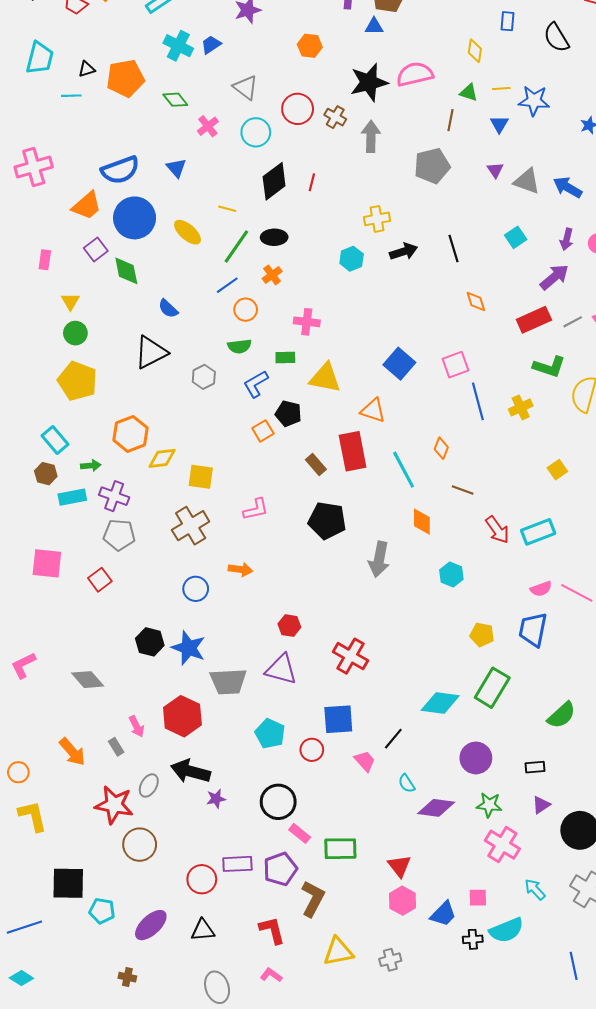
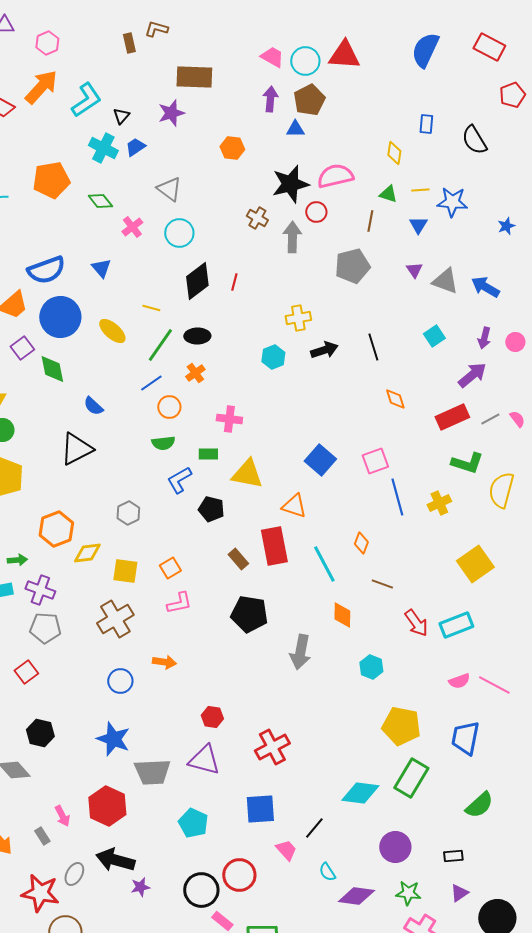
black triangle: (87, 69) -> (121, 116), moved, turned -30
red circle: (298, 109) -> (316, 212), moved, size x0.7
gray hexagon: (204, 377) -> (128, 513), moved
orange square: (263, 431) -> (170, 568), moved
yellow square: (557, 470) -> (475, 564), size x1.8
blue trapezoid: (533, 630) -> (465, 738), moved
yellow pentagon: (482, 635) -> (401, 726), size x1.6
black hexagon: (150, 642) -> (40, 733), moved
red cross: (351, 656) -> (272, 747), turned 32
red circle: (312, 750) -> (239, 875), moved, size x1.4

